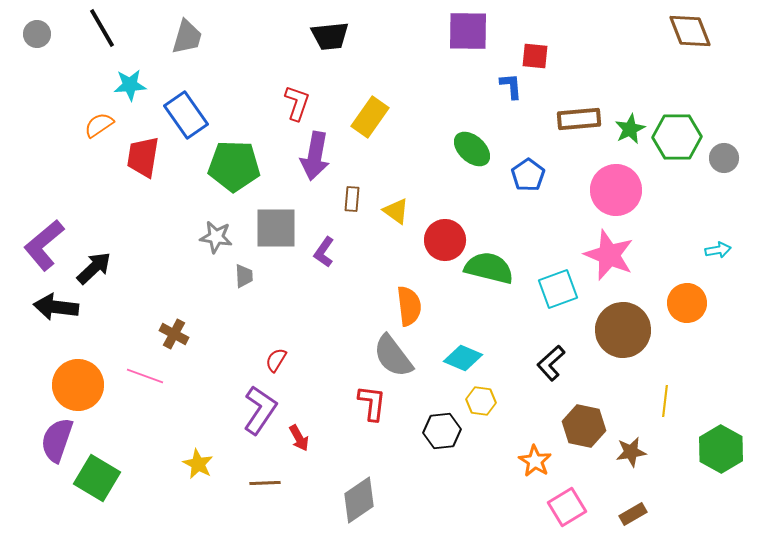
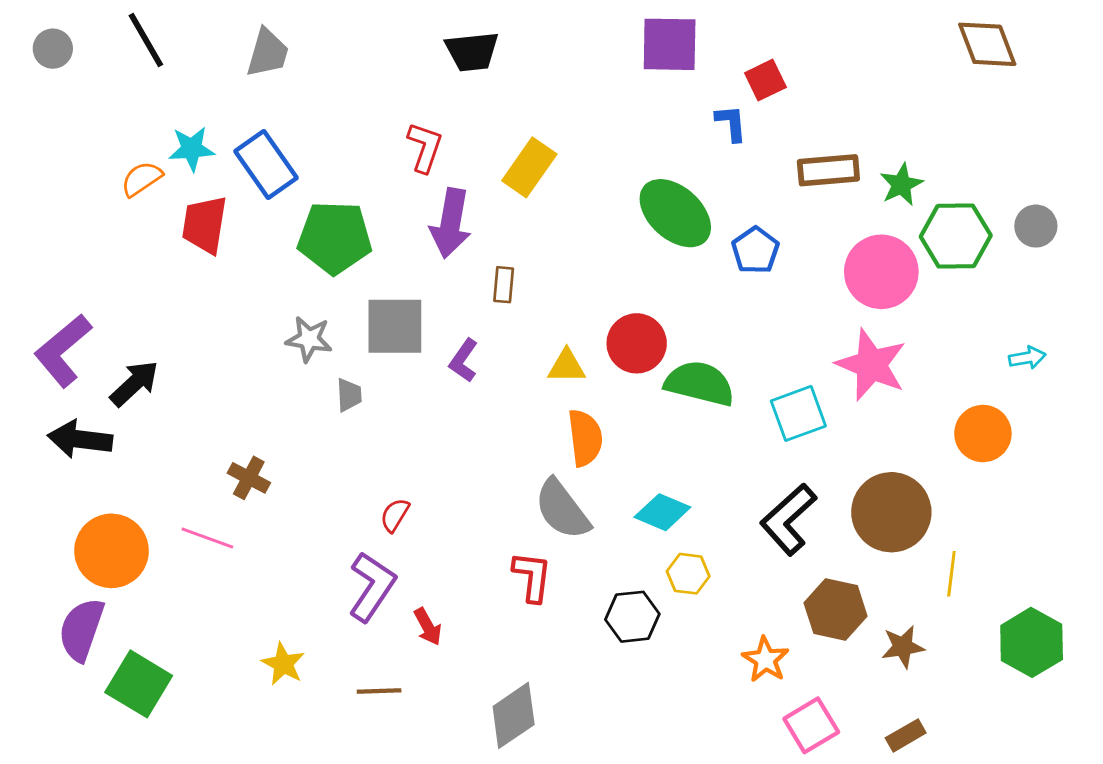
red square: (535, 56) -> (765, 80), turned -32
cyan star: (130, 85) -> (192, 149), moved
green hexagon: (677, 137) -> (956, 236), moved
green ellipse: (472, 149) -> (675, 213), size x1.4
yellow triangle: (396, 211) -> (567, 366), moved, turned -36
brown circle: (623, 330) -> (891, 512), moved
black L-shape: (551, 363) -> (788, 519), size x1.4

